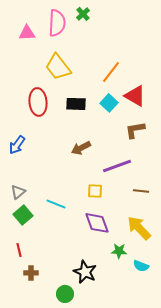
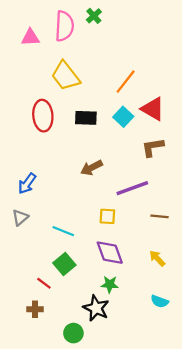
blue arrow: (17, 145) -> (27, 184), moved
green square: (23, 215) -> (64, 264), moved
yellow arrow: (139, 228) -> (157, 258), size x0.6
red line: (19, 250) -> (44, 283), moved, turned -40
green star: (119, 251) -> (110, 284), moved

